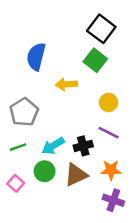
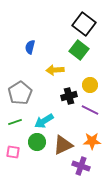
blue semicircle: (36, 57) -> (30, 47), size x0.6
black cross: (83, 146) -> (69, 96), moved
pink square: (16, 183) -> (13, 152), turned -32
purple cross: (113, 200) -> (81, 166), moved

